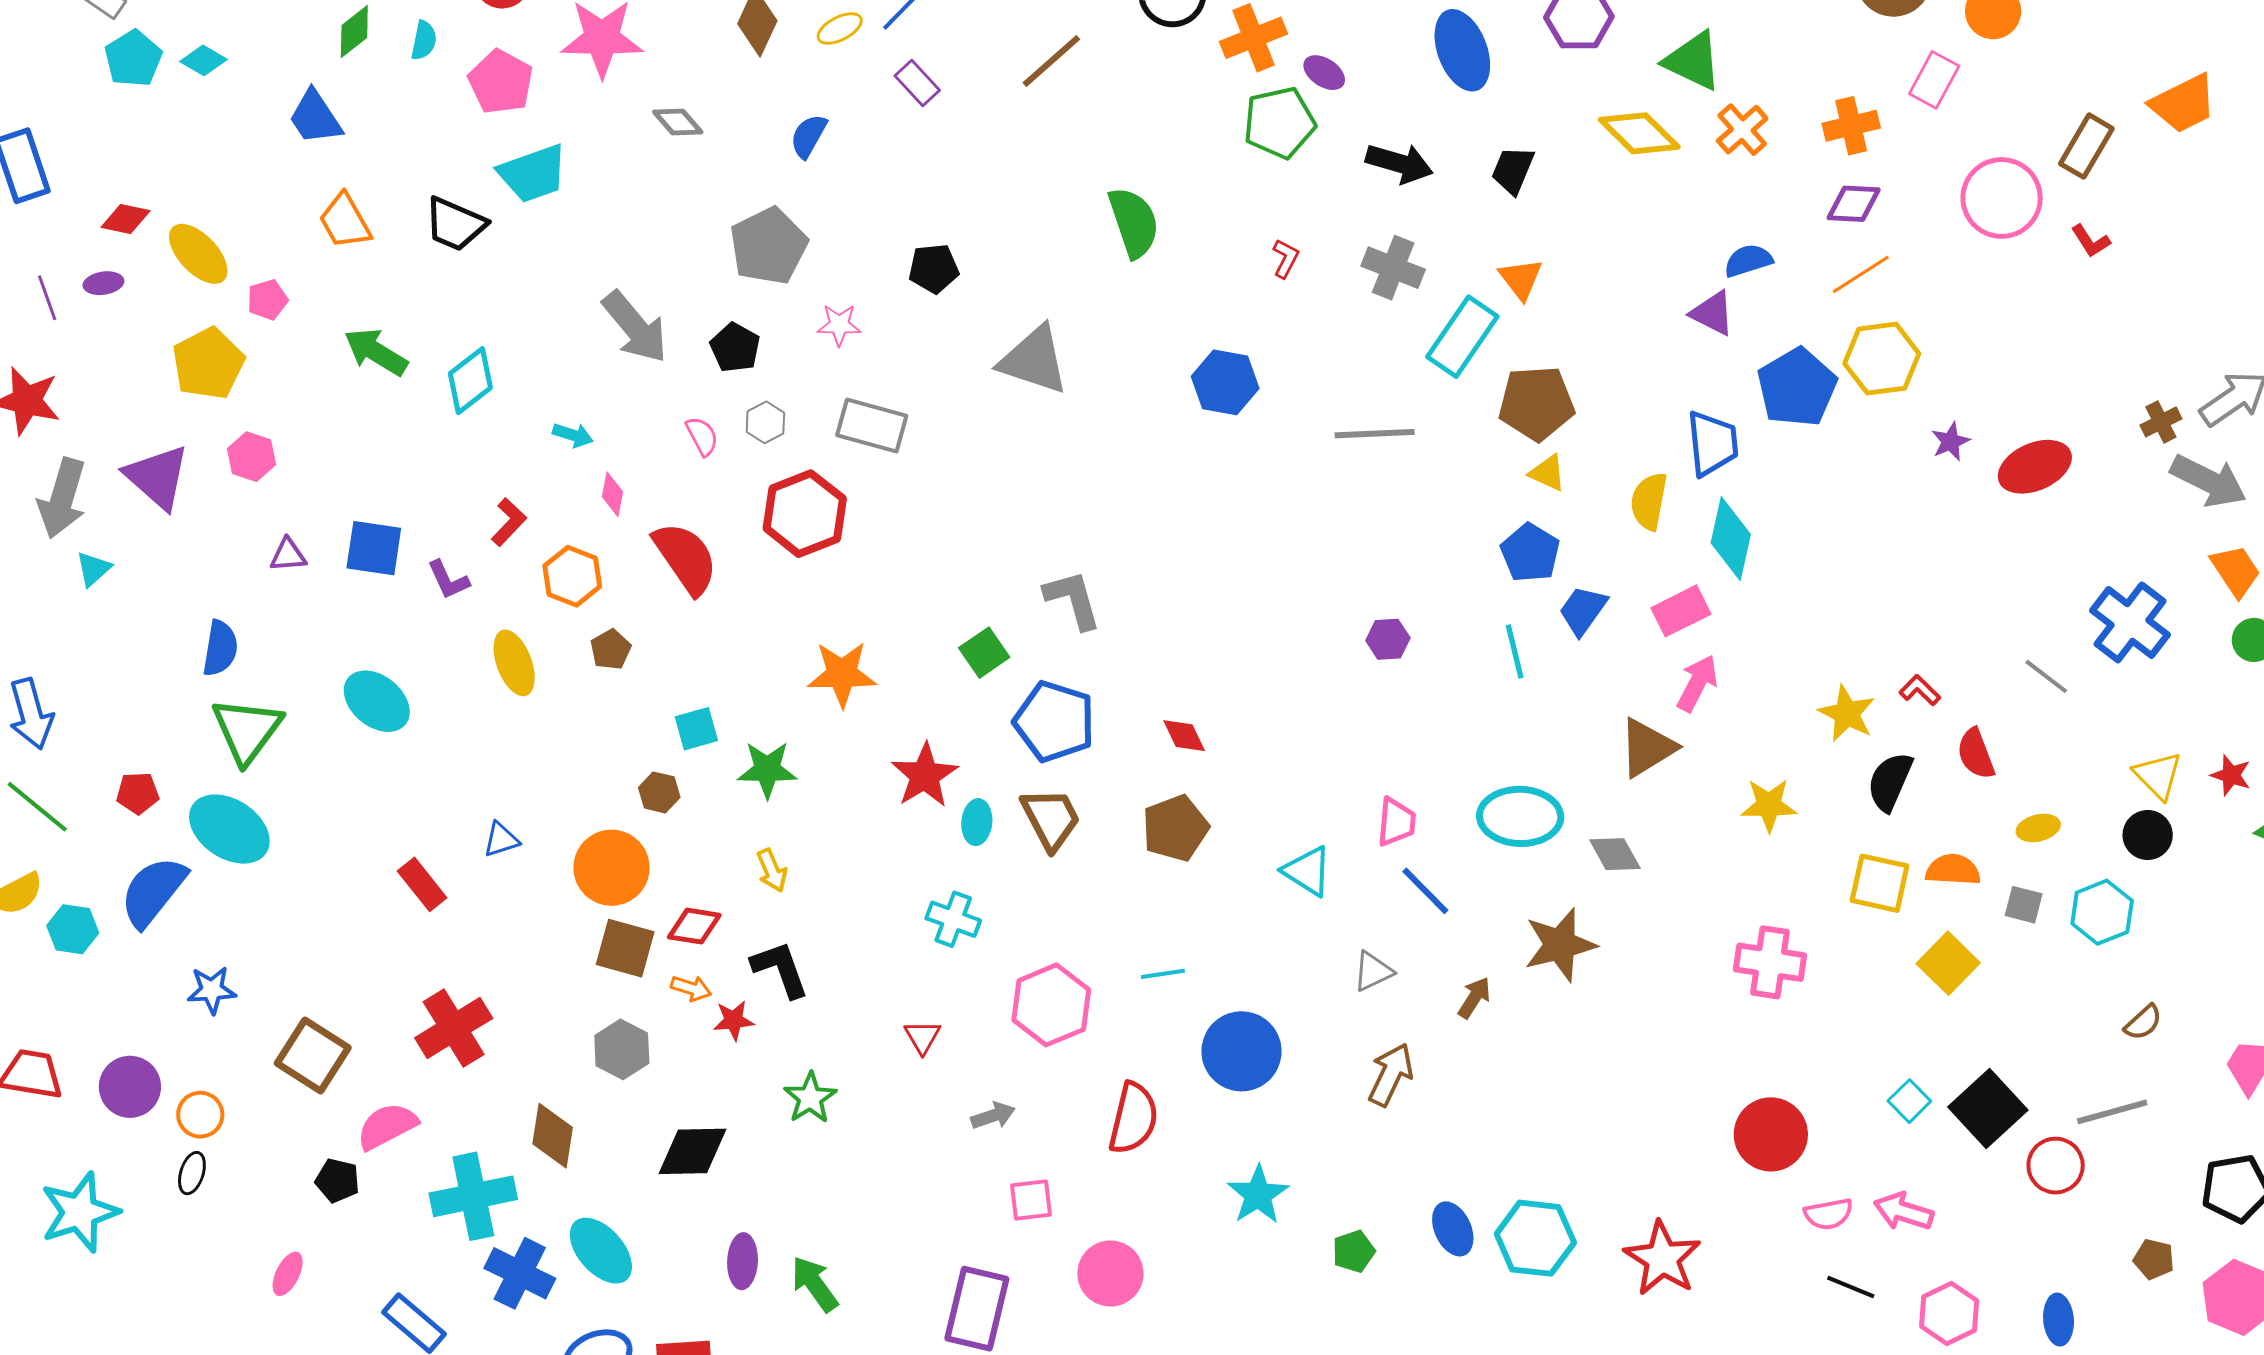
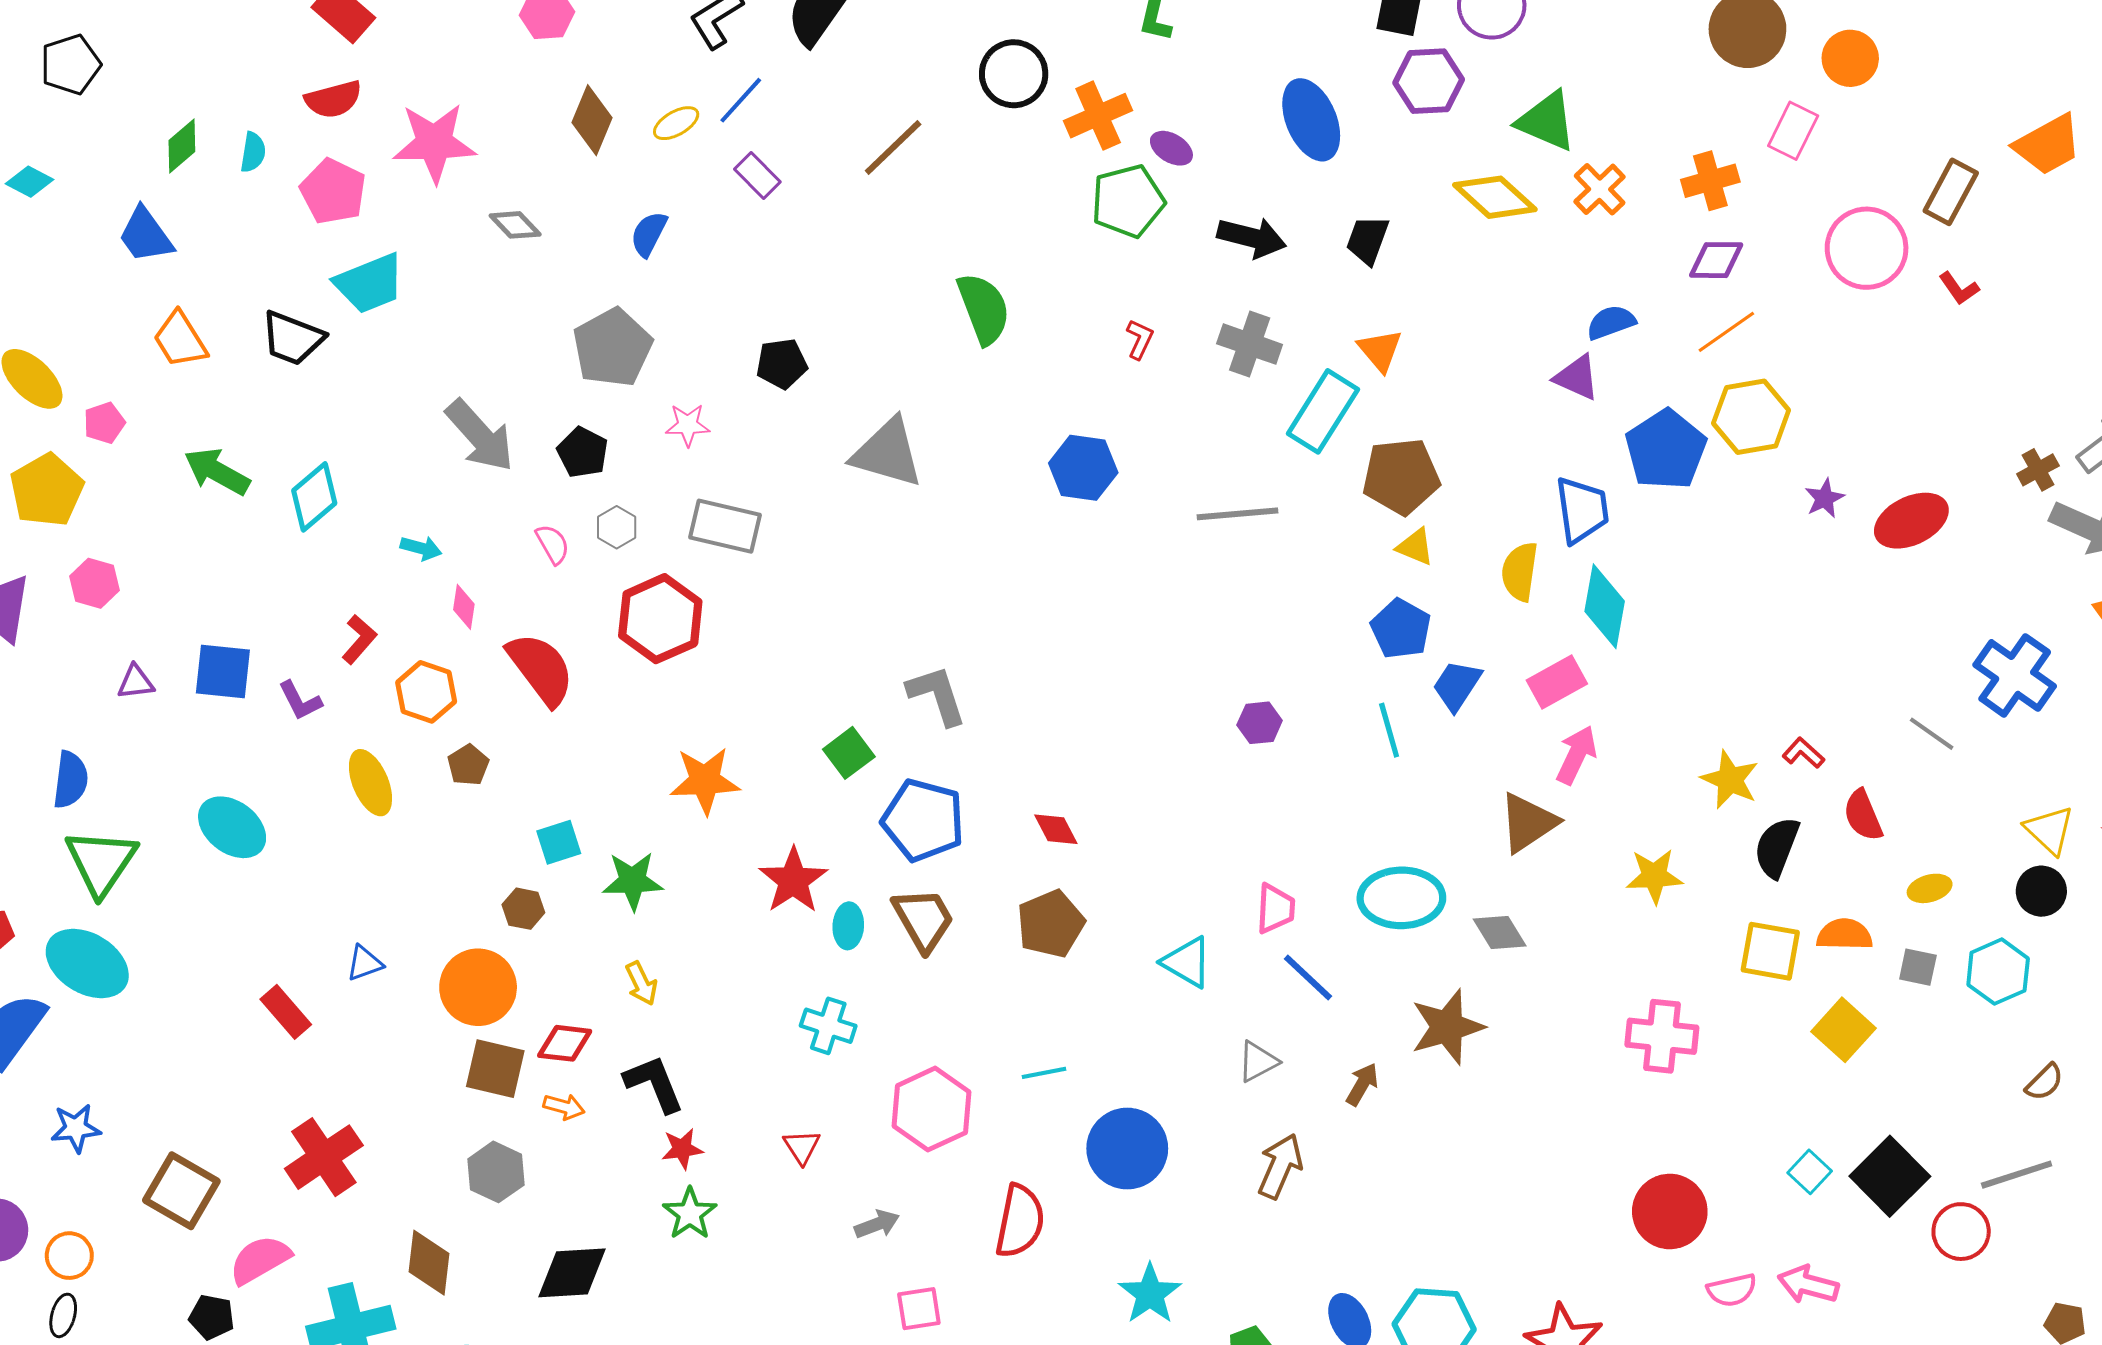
red star: (734, 1020) -> (682, 1149), moved

